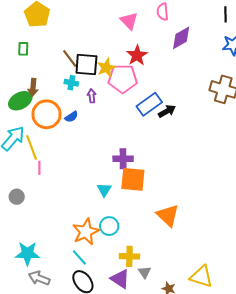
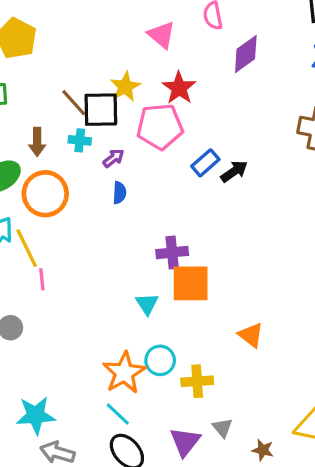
yellow star: (106, 68) -> (125, 87), moved
brown arrow: (33, 87) -> (37, 142), moved
purple arrow: (92, 96) -> (114, 158), turned 64
blue rectangle: (149, 104) -> (205, 163), size x0.7
blue semicircle: (71, 117) -> (119, 193), moved, turned -48
orange triangle: (168, 215) -> (251, 335), size x0.7
yellow cross: (129, 256) -> (197, 381), moved
purple triangle: (120, 279) -> (185, 442), turned 40

